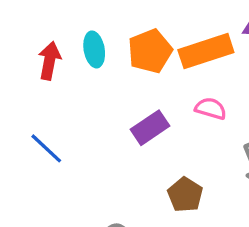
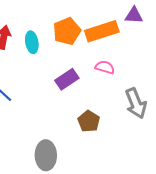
cyan ellipse: (94, 49) -> (32, 42), moved

